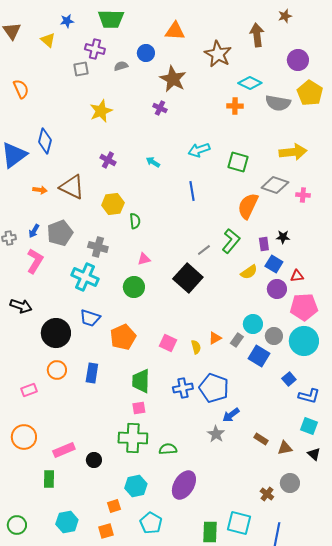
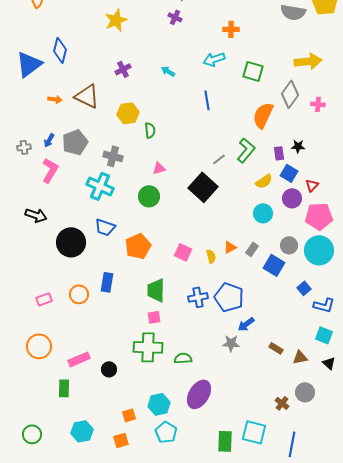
orange cross: (235, 106) -> (231, 29), moved
purple cross: (108, 160) -> (123, 69), turned 35
gray diamond: (275, 185) -> (290, 94), turned -72
red triangle: (297, 276) -> (312, 185), turned -40
cyan circle: (253, 324) -> (263, 213), moved
orange circle: (57, 370) -> (79, 294), moved
gray star: (216, 434) -> (231, 343), turned -30
cyan hexagon: (136, 486) -> (159, 404), moved

